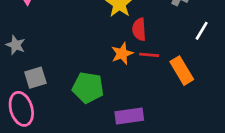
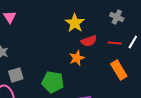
red semicircle: (139, 29) -> (89, 41), turned -105
red line: (149, 55) -> (115, 43), moved

